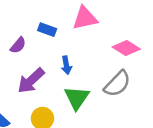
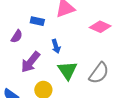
gray semicircle: (117, 84) -> (99, 73), moved

